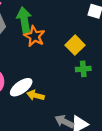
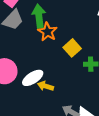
yellow square: (75, 45) -> (72, 48), moved

